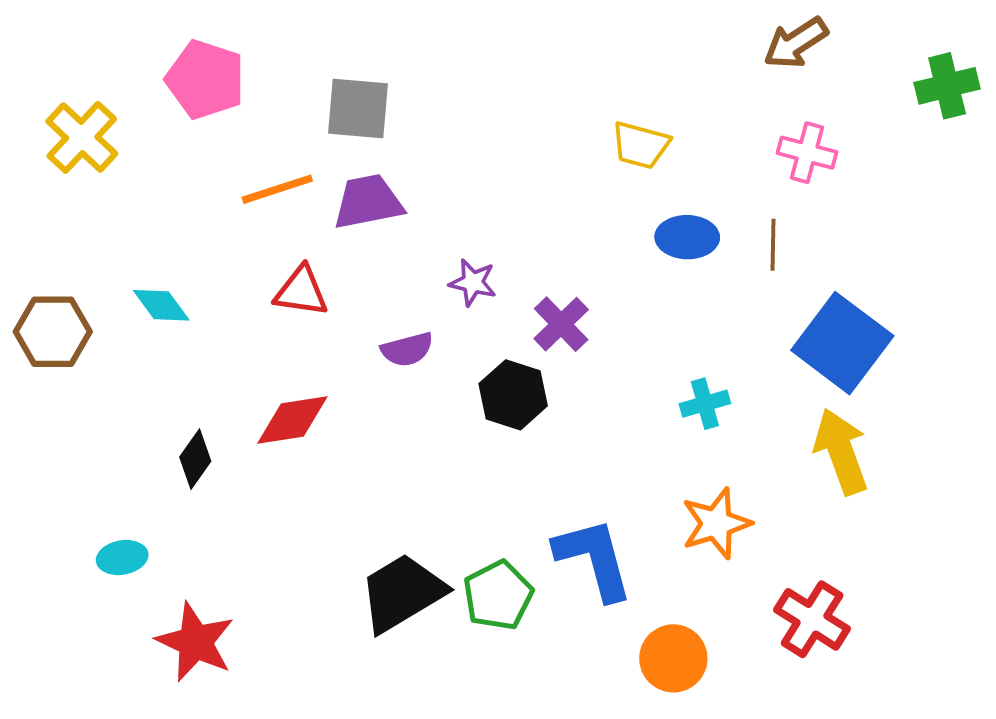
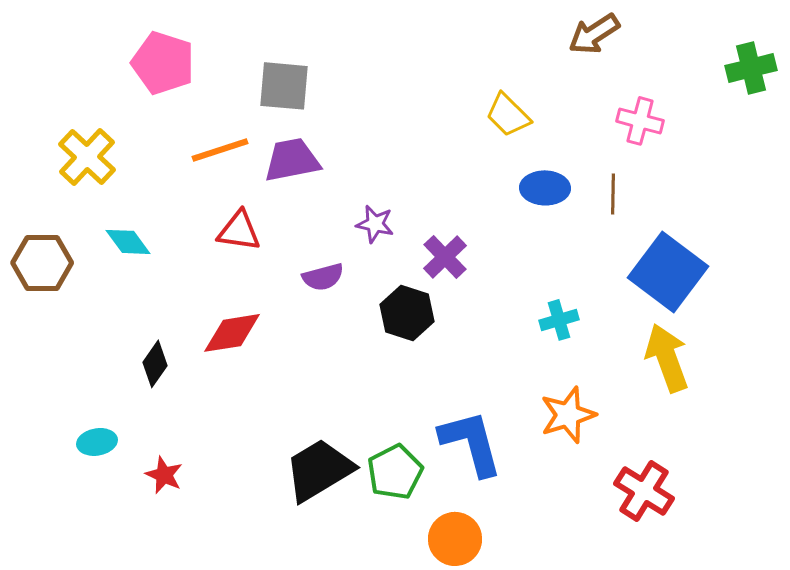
brown arrow: (796, 43) -> (594, 34), moved
yellow cross: (82, 137) -> (87, 157), moved
yellow trapezoid: (641, 145) -> (508, 115), turned 30
red star: (195, 642) -> (164, 475), moved, size x0.6
orange circle: (673, 658) -> (455, 539), moved

